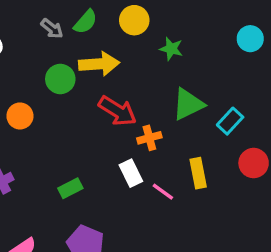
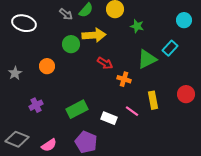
red arrow: (117, 111) -> (105, 63), size x0.7
cyan rectangle: (230, 121) -> (170, 48), moved
orange cross: (149, 138) -> (124, 79), turned 32
white rectangle: (131, 173) -> (109, 118), moved, turned -42
green rectangle: (70, 188) -> (77, 109), size x1.5

